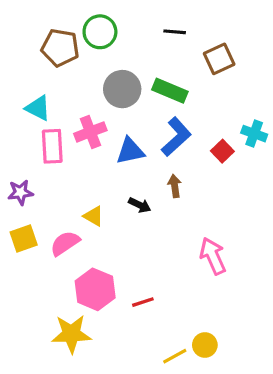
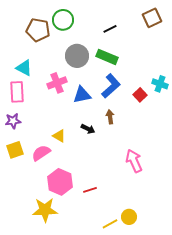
black line: (175, 32) -> (110, 29), moved, turned -32
brown square: (219, 59) -> (152, 18), moved
pink rectangle: (52, 146) -> (17, 92), moved

